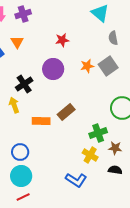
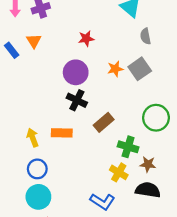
black cross: (24, 84) -> (77, 100), moved, turned -30
yellow arrow: (14, 105) -> (33, 138), moved
brown rectangle: (66, 112) -> (104, 122), moved
green cross: (98, 133) -> (128, 147), turned 36
black semicircle: (115, 170) -> (148, 190), size x1.5

